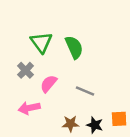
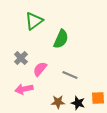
green triangle: (41, 42) -> (34, 21), moved, turned 30
green semicircle: (74, 47) -> (61, 39), turned 48

